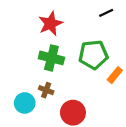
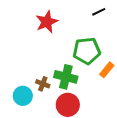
green cross: (51, 58) -> (66, 77), moved

